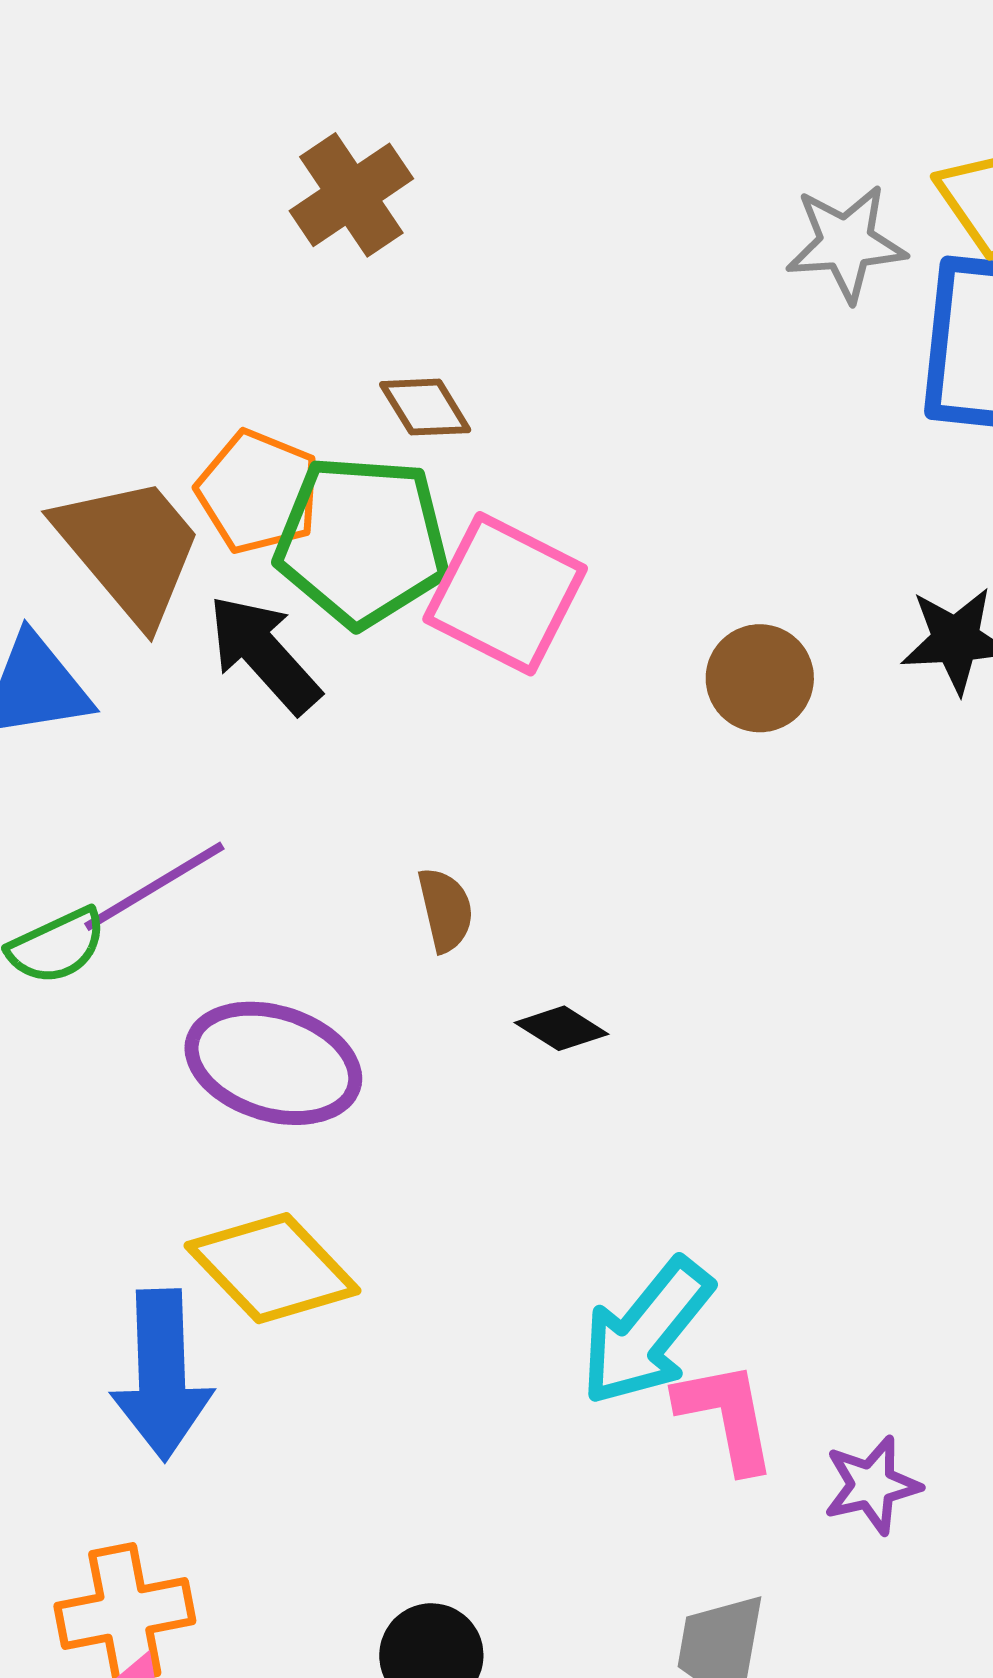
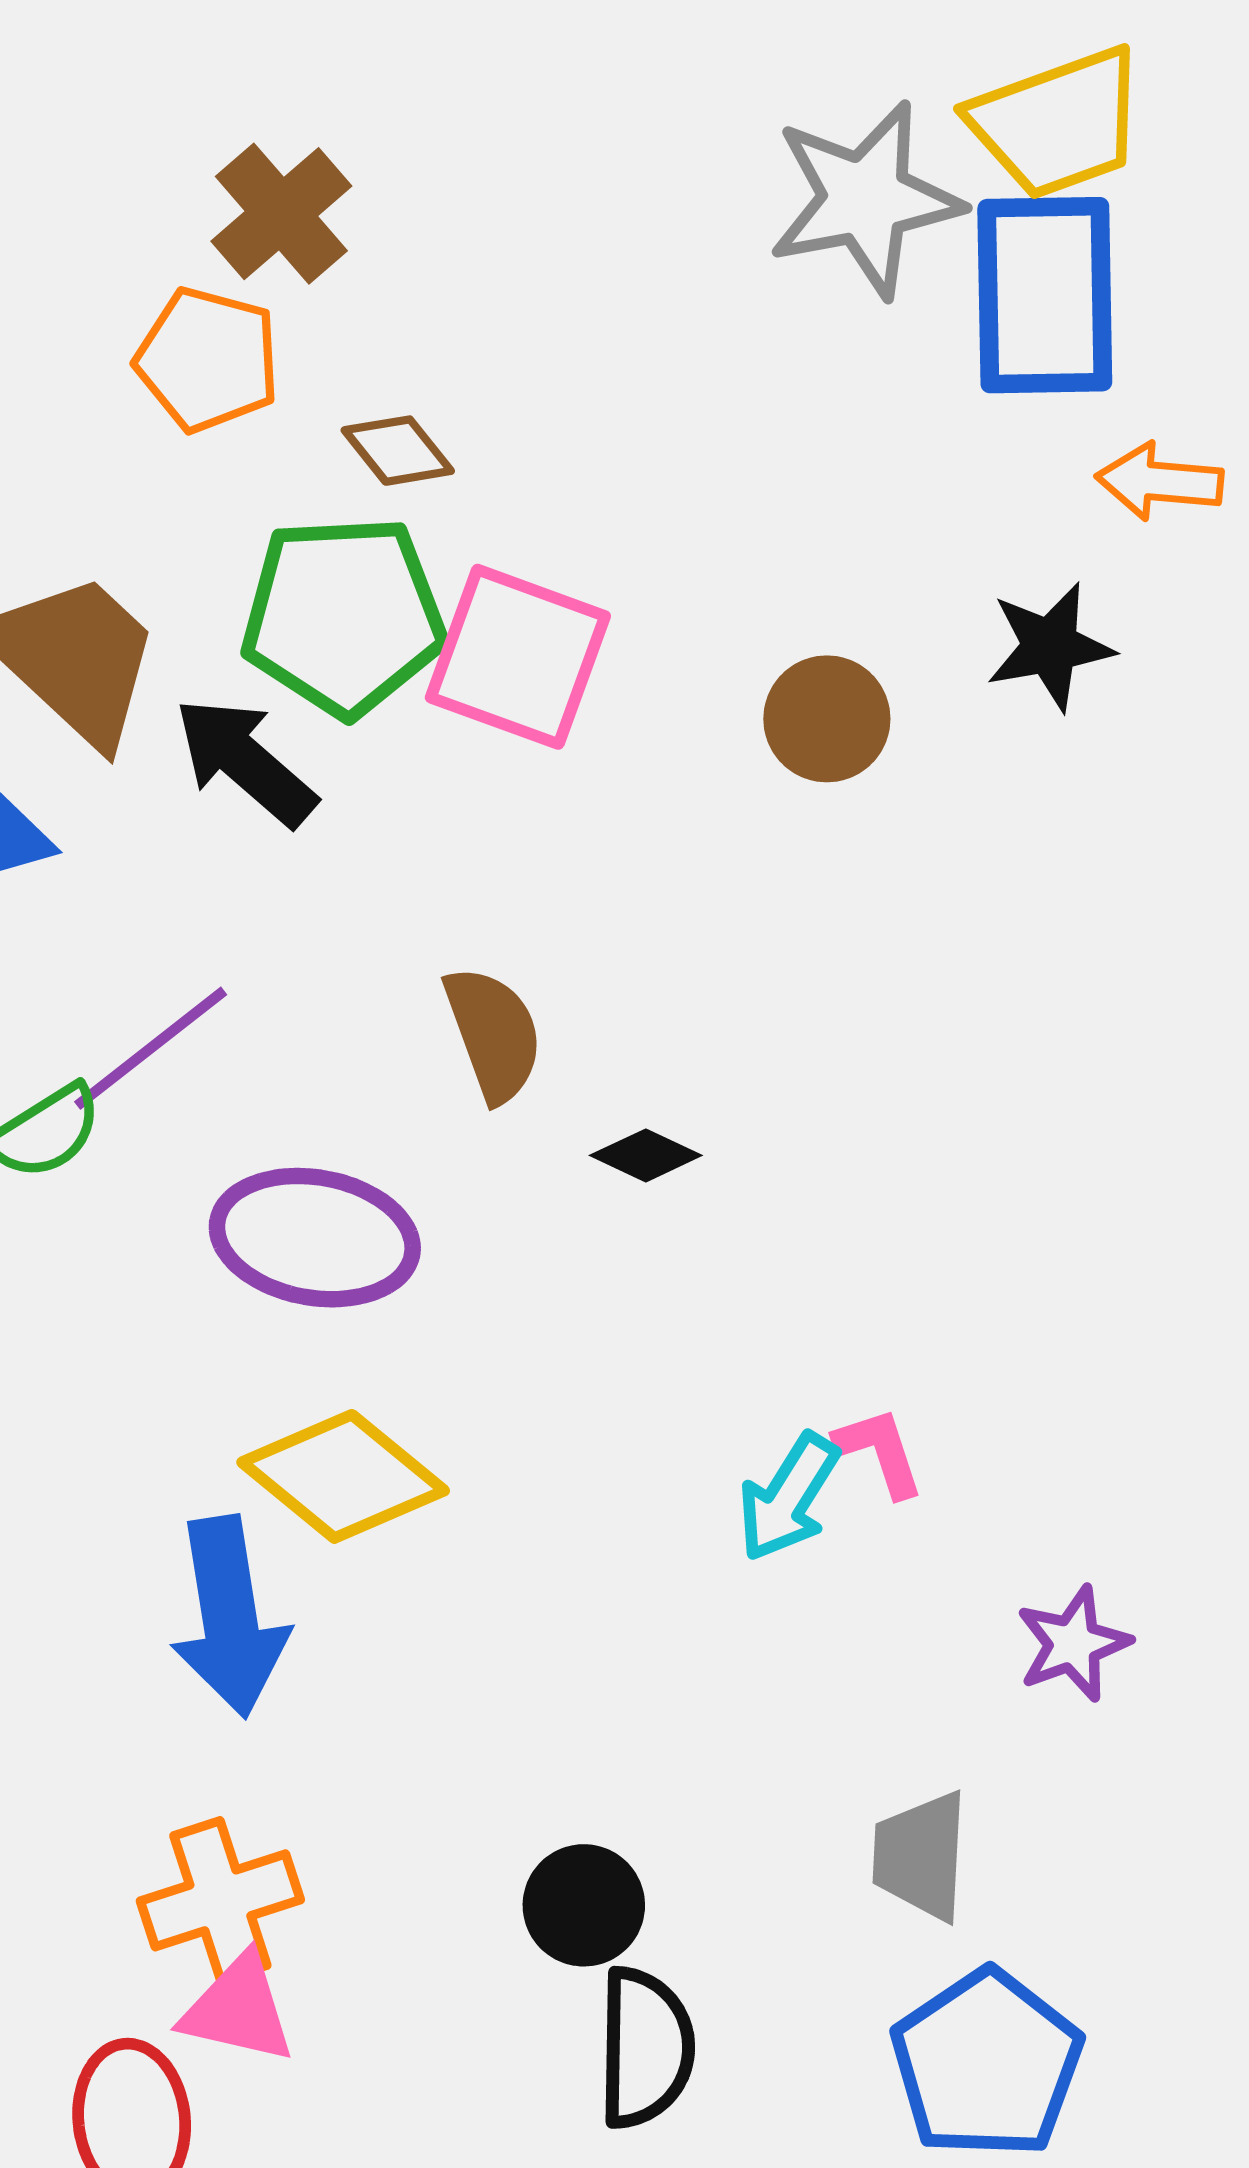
gray star: (846, 243) -> (865, 199), size x1.4
orange pentagon: (258, 492) -> (208, 360), moved
brown semicircle: (445, 910) -> (493, 1034), size x1.4
cyan arrow: (646, 1332) -> (788, 1497), size x0.7
pink L-shape: (726, 1416) -> (880, 1452), moved, size x0.7

